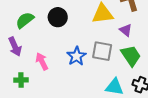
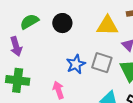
pink arrow: (42, 61) -> (58, 90), moved
green cross: (21, 80) -> (18, 80), size x1.6

